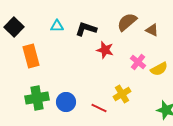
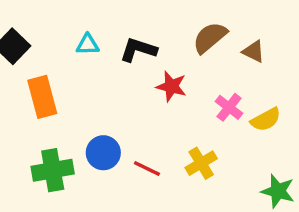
blue circle: (66, 102) -> (103, 153), moved
red line: (99, 108) -> (147, 168), moved

